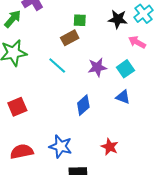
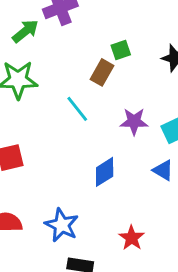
green square: (80, 20) -> (121, 50), turned -32
brown rectangle: (70, 38) -> (102, 72), turned -42

